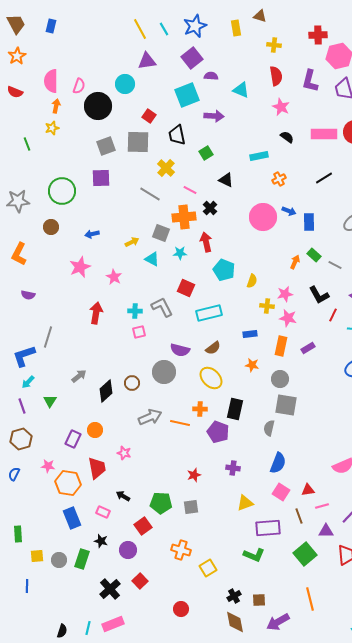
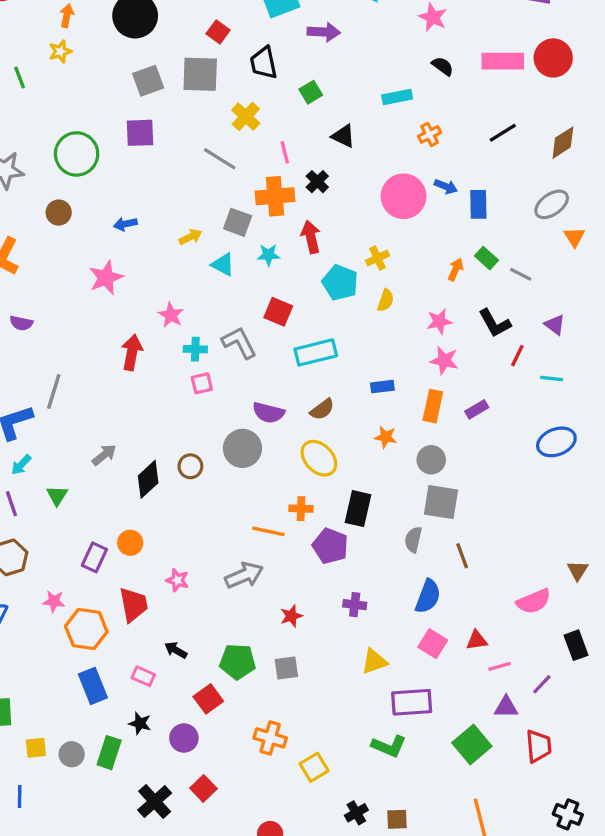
pink line: (190, 190) -> (285, 152), turned 48
pink star: (114, 277) -> (171, 315), moved
yellow cross: (267, 306) -> (377, 258), moved, turned -32
gray arrow: (150, 417) -> (244, 575), moved
brown line: (299, 516) -> (462, 556), moved

